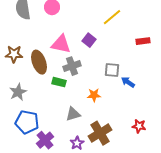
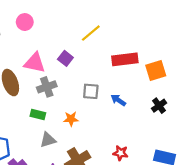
red rectangle: (143, 41) -> (125, 59), size x1.6
green rectangle: (59, 82) -> (38, 114), moved
blue arrow: (128, 82) -> (118, 100), moved

